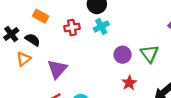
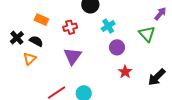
cyan cross: (101, 26) -> (108, 26), moved
green triangle: (150, 54) -> (147, 34), moved
purple triangle: (57, 69) -> (73, 56), moved

